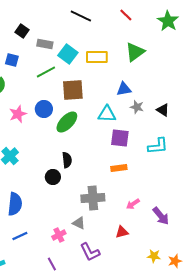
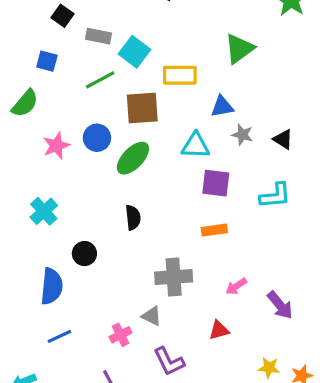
yellow rectangle: (97, 57) -> (180, 75), moved
black circle: (53, 177) -> (84, 254), moved

